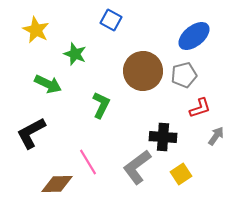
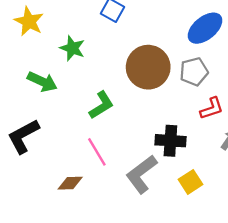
green L-shape: (101, 105) -> (101, 105), turned 32
pink line: (88, 162) -> (97, 152), moved
brown diamond: (57, 184) -> (70, 183), moved, size x0.7

